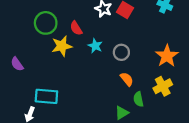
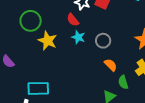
red semicircle: (76, 28) -> (73, 20), moved
yellow star: (62, 46) -> (48, 41), turned -30

